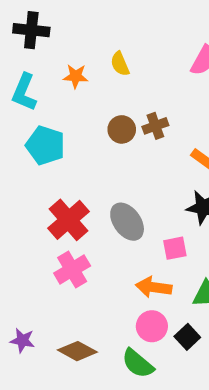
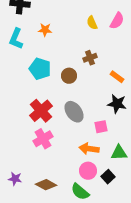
yellow semicircle: (120, 64) -> (92, 23), moved
brown circle: (122, 129) -> (69, 76), moved
cyan pentagon: (45, 145) -> (40, 69), moved

